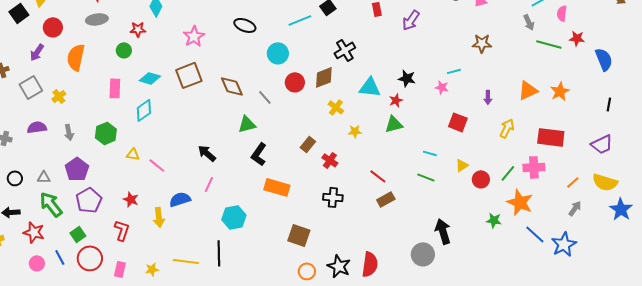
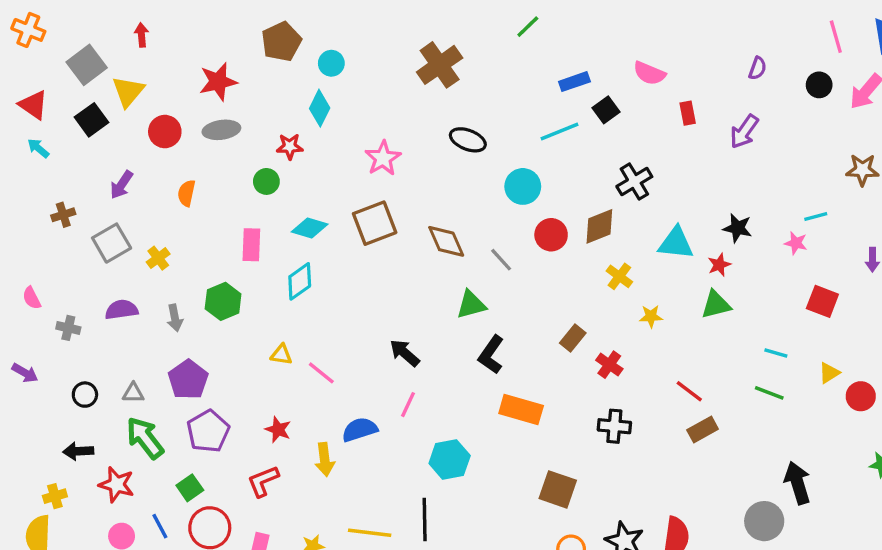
red circle: (53, 27) -> (165, 132), moved
orange semicircle: (76, 57) -> (186, 193), size x0.6
green hexagon: (106, 133) -> (223, 301), moved
red L-shape: (122, 230) -> (263, 481), turned -130

